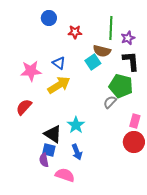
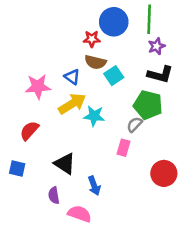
blue circle: (49, 18) -> (114, 22), moved, size x1.5
green line: (111, 28) -> (149, 19), moved
brown semicircle: (102, 51) -> (95, 62), moved
black L-shape: (131, 61) -> (160, 74), turned 110
pink rectangle: (135, 121) -> (124, 148), moved
cyan star: (76, 125) -> (94, 116), moved, turned -30
blue square: (49, 150) -> (17, 169), moved

